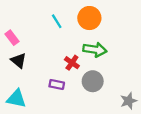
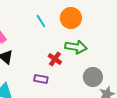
gray circle: (93, 81) -> (93, 77), moved

